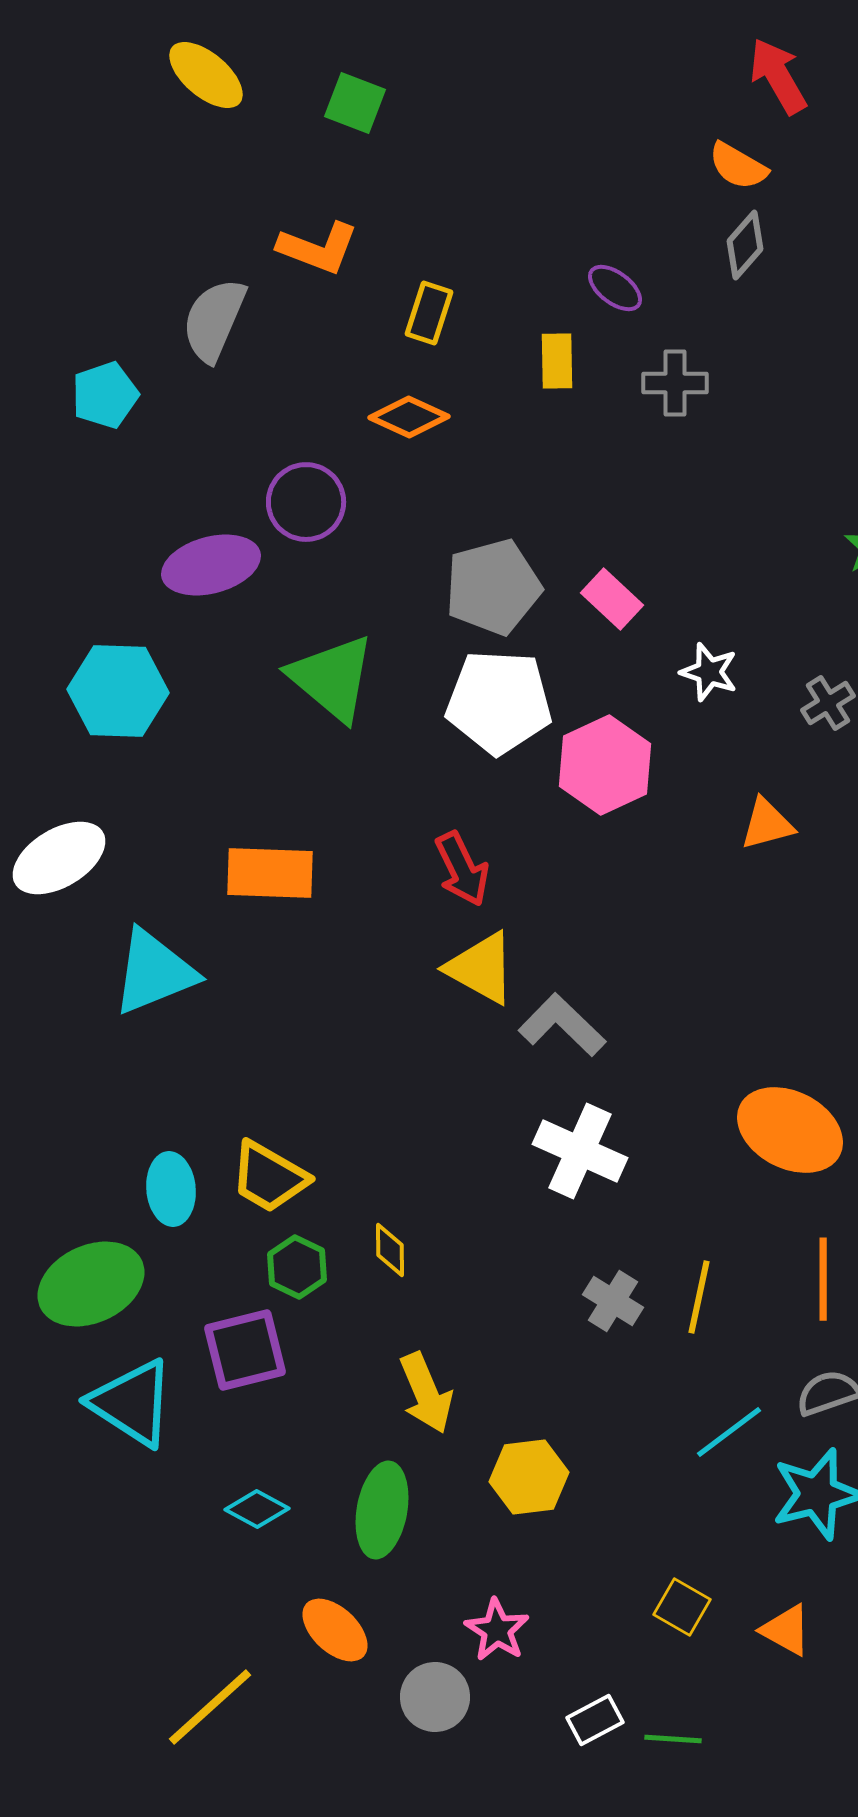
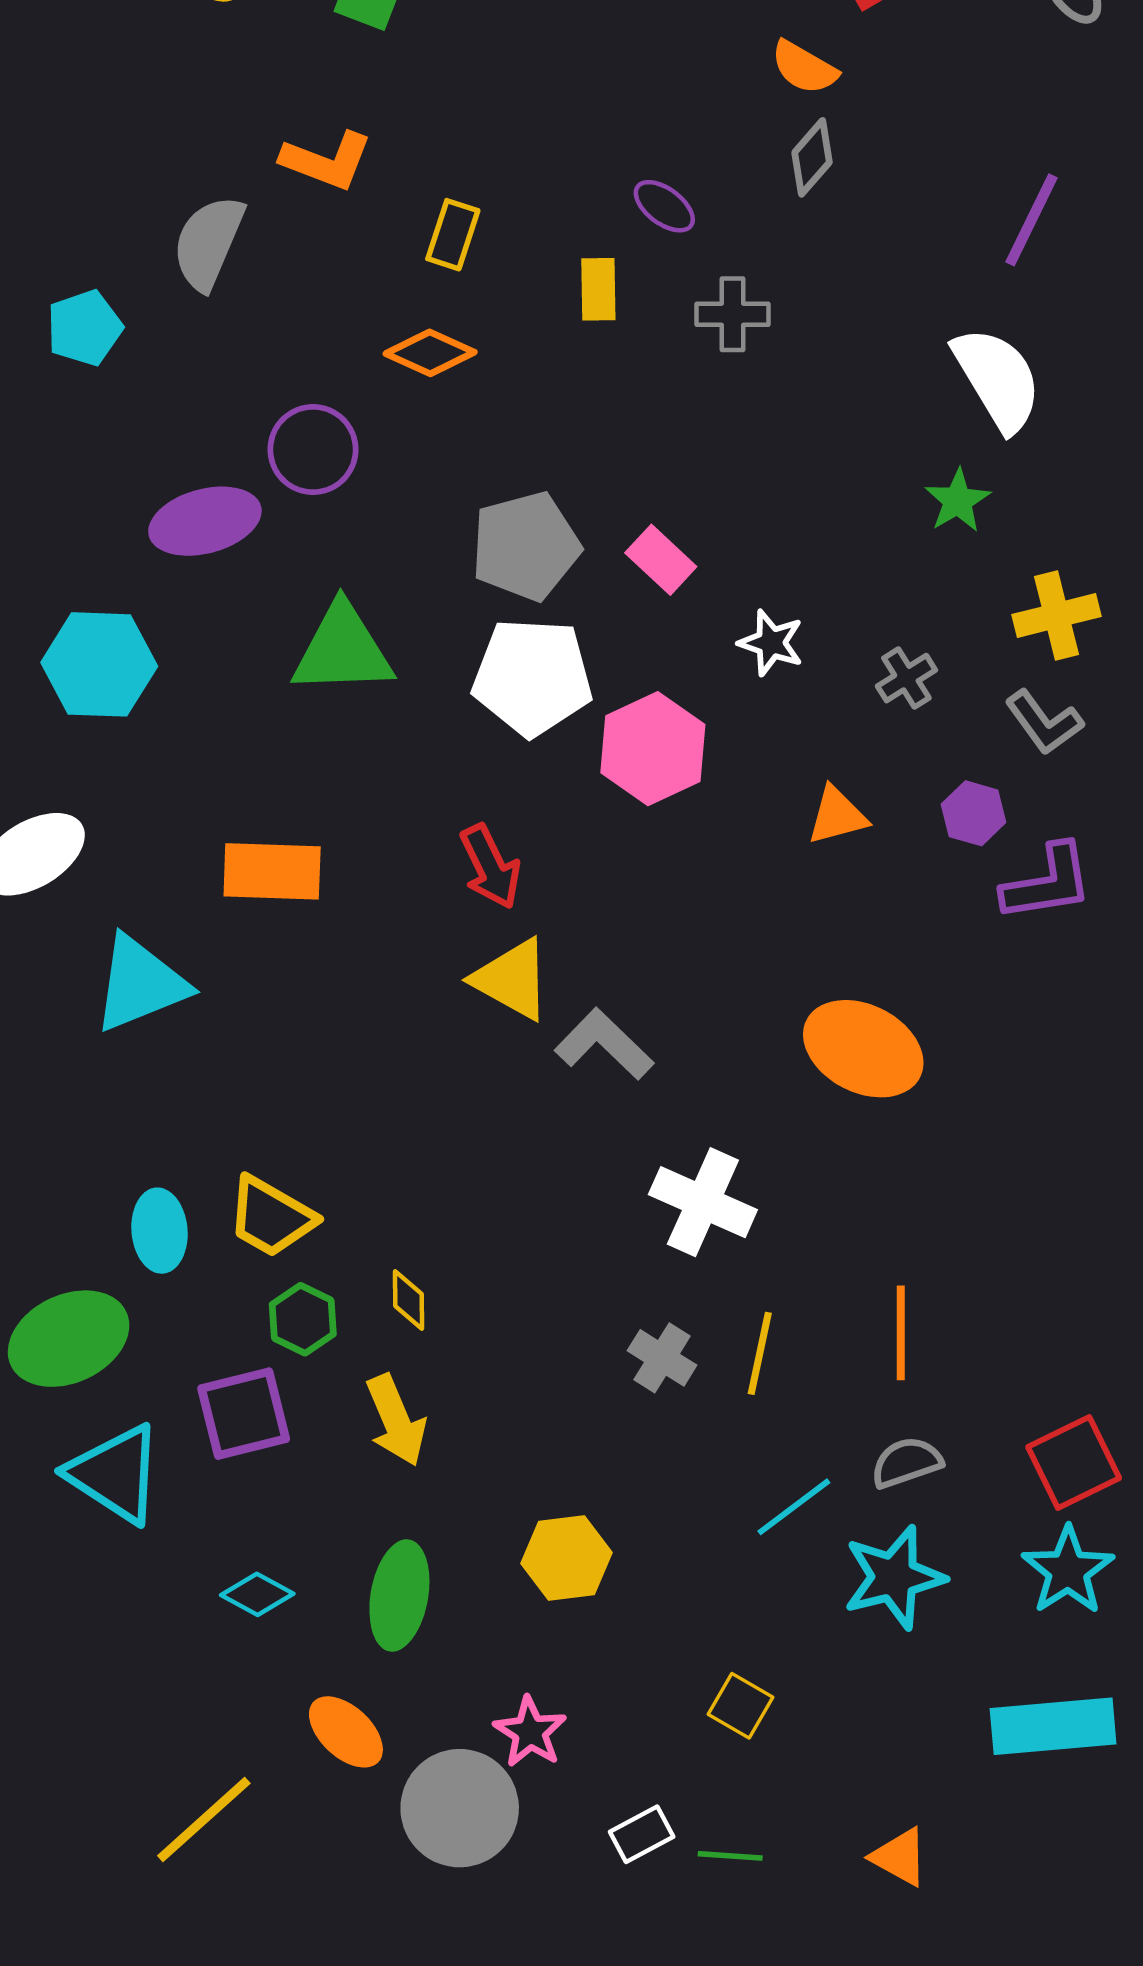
green triangle: (332, 678) -> (343, 650), turned -42
orange ellipse: (790, 1130) -> (863, 1049), moved
white cross: (580, 1151) -> (703, 1202), moved
yellow arrow: (426, 1393) -> (396, 1420), moved
orange triangle: (786, 1630) -> (900, 1857), moved
gray circle: (435, 1697) -> (460, 1808), size x1.5

